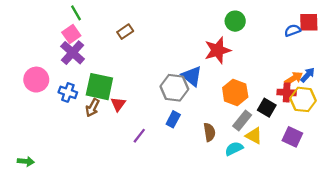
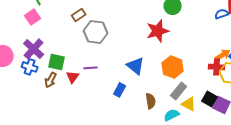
purple cross: (73, 53) -> (34, 49), moved
blue triangle: (192, 76) -> (136, 66), moved
green square: (99, 87) -> (57, 62), size x0.7
gray hexagon: (174, 88) -> (96, 32), moved
black square: (267, 108) -> (210, 99), moved
purple line: (139, 136) -> (91, 68), moved, turned 48

